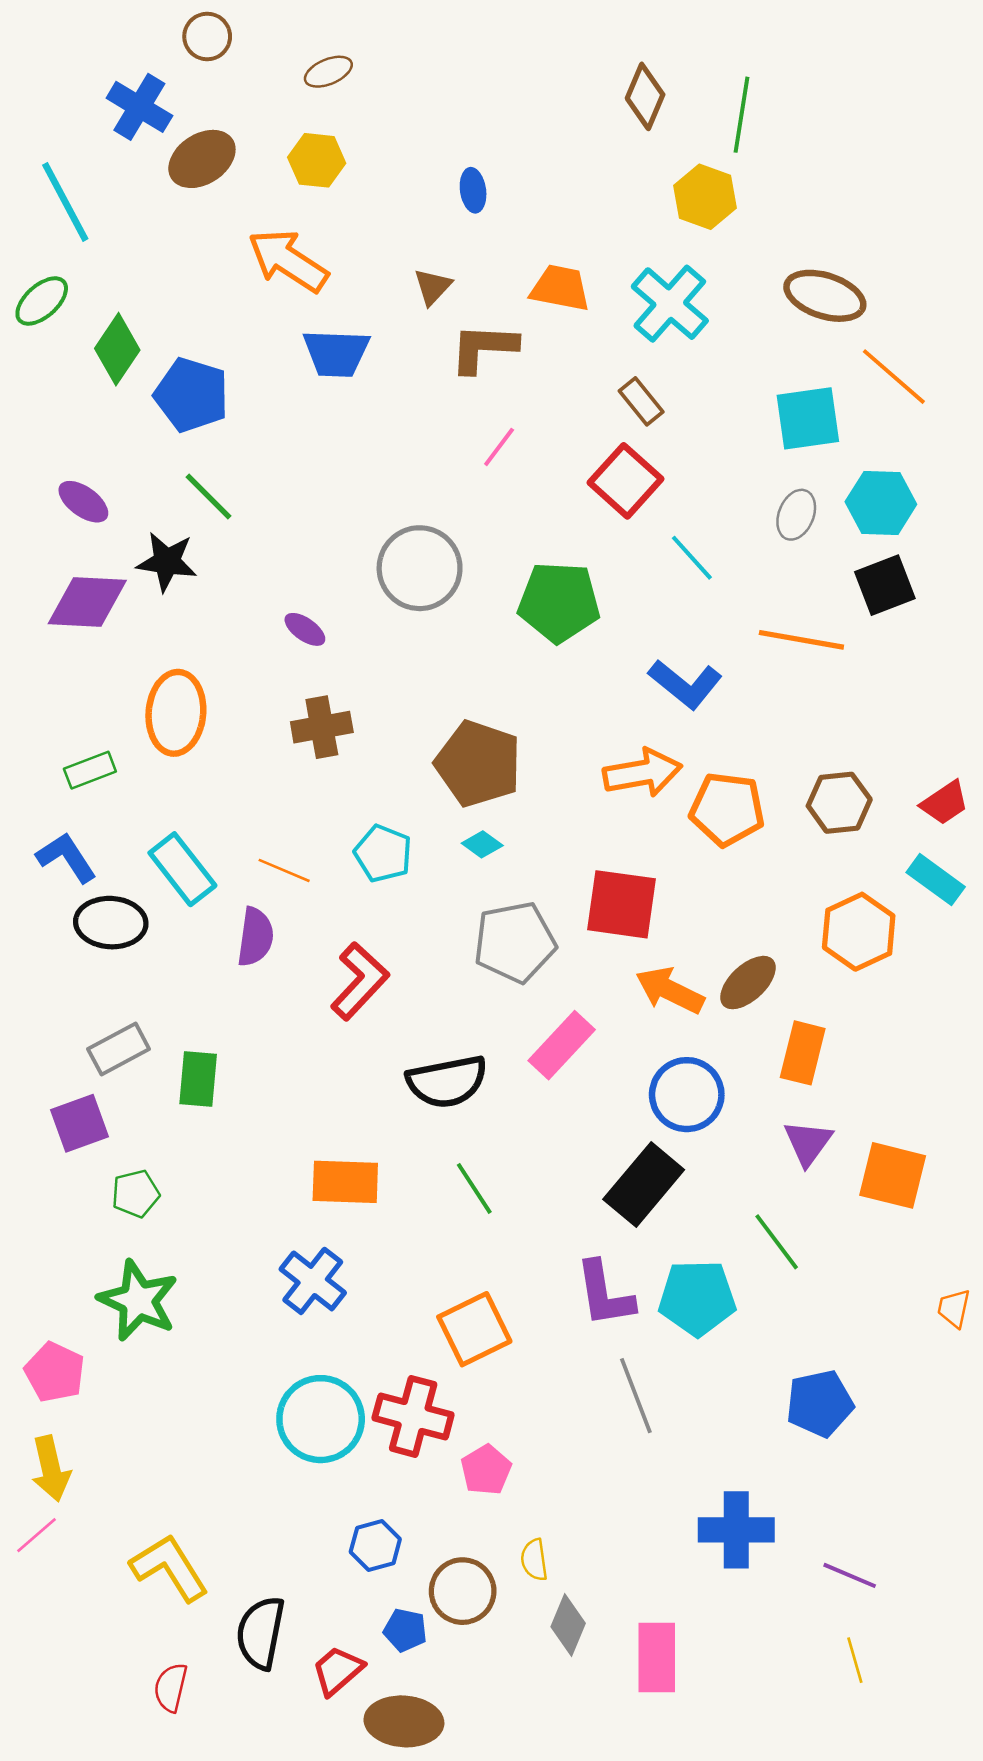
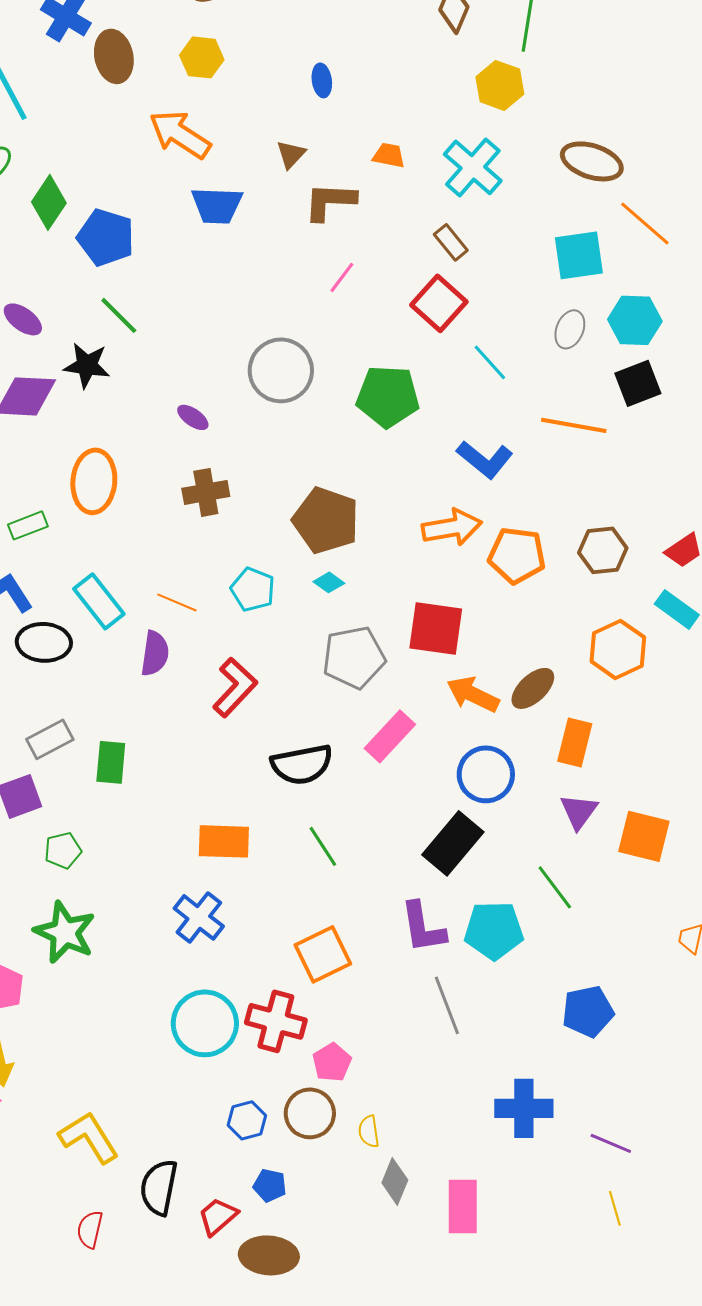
brown ellipse: (202, 159) -> (114, 56), turned -69
orange trapezoid: (560, 288) -> (389, 155), size x0.7
brown circle: (463, 1591) -> (310, 1113), moved

